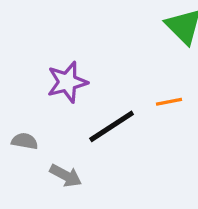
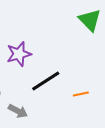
orange line: (169, 102) -> (81, 94), moved

